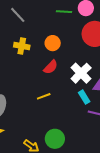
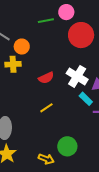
orange circle: (53, 43) -> (22, 47), moved
red semicircle: (51, 67) -> (46, 78), turned 35

